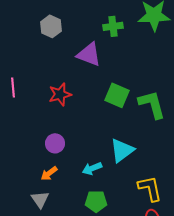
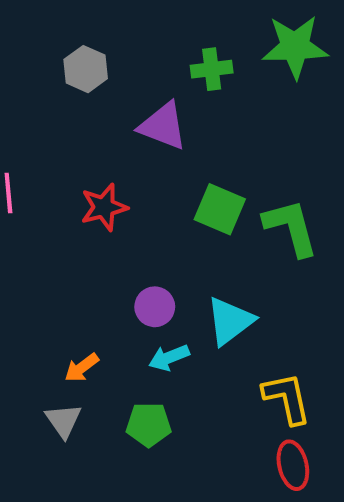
purple circle: (55, 143) -> (155, 307), moved
green pentagon: (96, 201) -> (149, 425), moved

